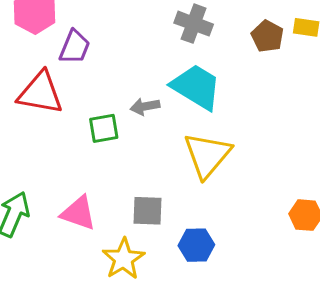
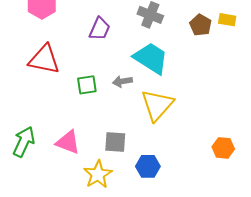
purple trapezoid: (75, 47) -> (100, 29), moved
gray arrow: (145, 106) -> (122, 81), moved

